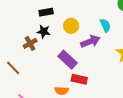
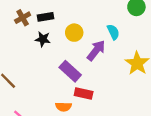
purple arrow: (90, 41) -> (96, 50), turned -30
brown cross: (30, 43) -> (23, 18), moved

